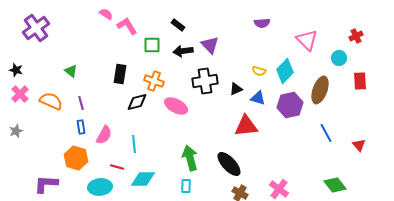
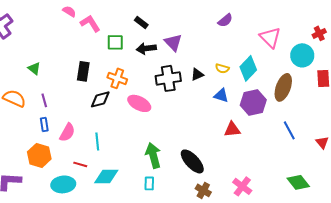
purple semicircle: (262, 23) -> (225, 20), turned -35
cyan circle: (339, 58) -> (302, 55), size x1.5
black triangle: (236, 89) -> (197, 74), moved
red triangle: (246, 126) -> (232, 129), moved, size x0.7

